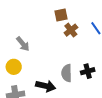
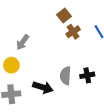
brown square: (61, 15) -> (64, 15), turned -32
gray arrow: (23, 44) -> (23, 42), turned 70

